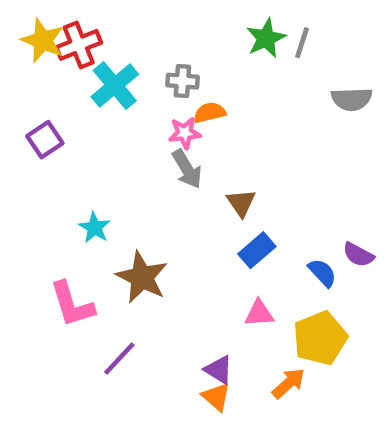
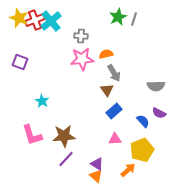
cyan cross: (115, 86) -> (51, 21), moved
gray semicircle: (352, 99) -> (156, 86), moved
orange semicircle: (210, 113) -> (106, 54), moved
pink star: (185, 133) -> (82, 59), size x1.6
purple square: (45, 140) -> (20, 62), turned -35
gray arrow: (187, 169) -> (114, 73), moved
brown star: (142, 277) -> (64, 136), moved, turned -30
purple line: (119, 358) -> (66, 159), moved

